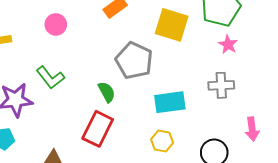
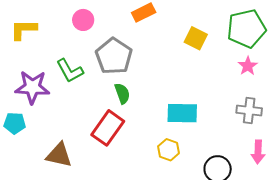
yellow square: (172, 25) -> (196, 38), size x0.7
gray pentagon: (134, 61) -> (114, 56), moved
gray cross: (221, 85) -> (249, 110), moved

